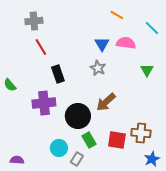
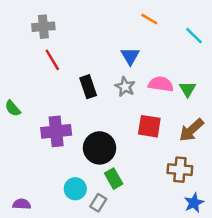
pink semicircle: (126, 43) -> (161, 84), moved
black rectangle: (58, 74) -> (88, 87), moved
brown arrow: (106, 102) -> (191, 130), moved
red square: (117, 140) -> (149, 126), moved

